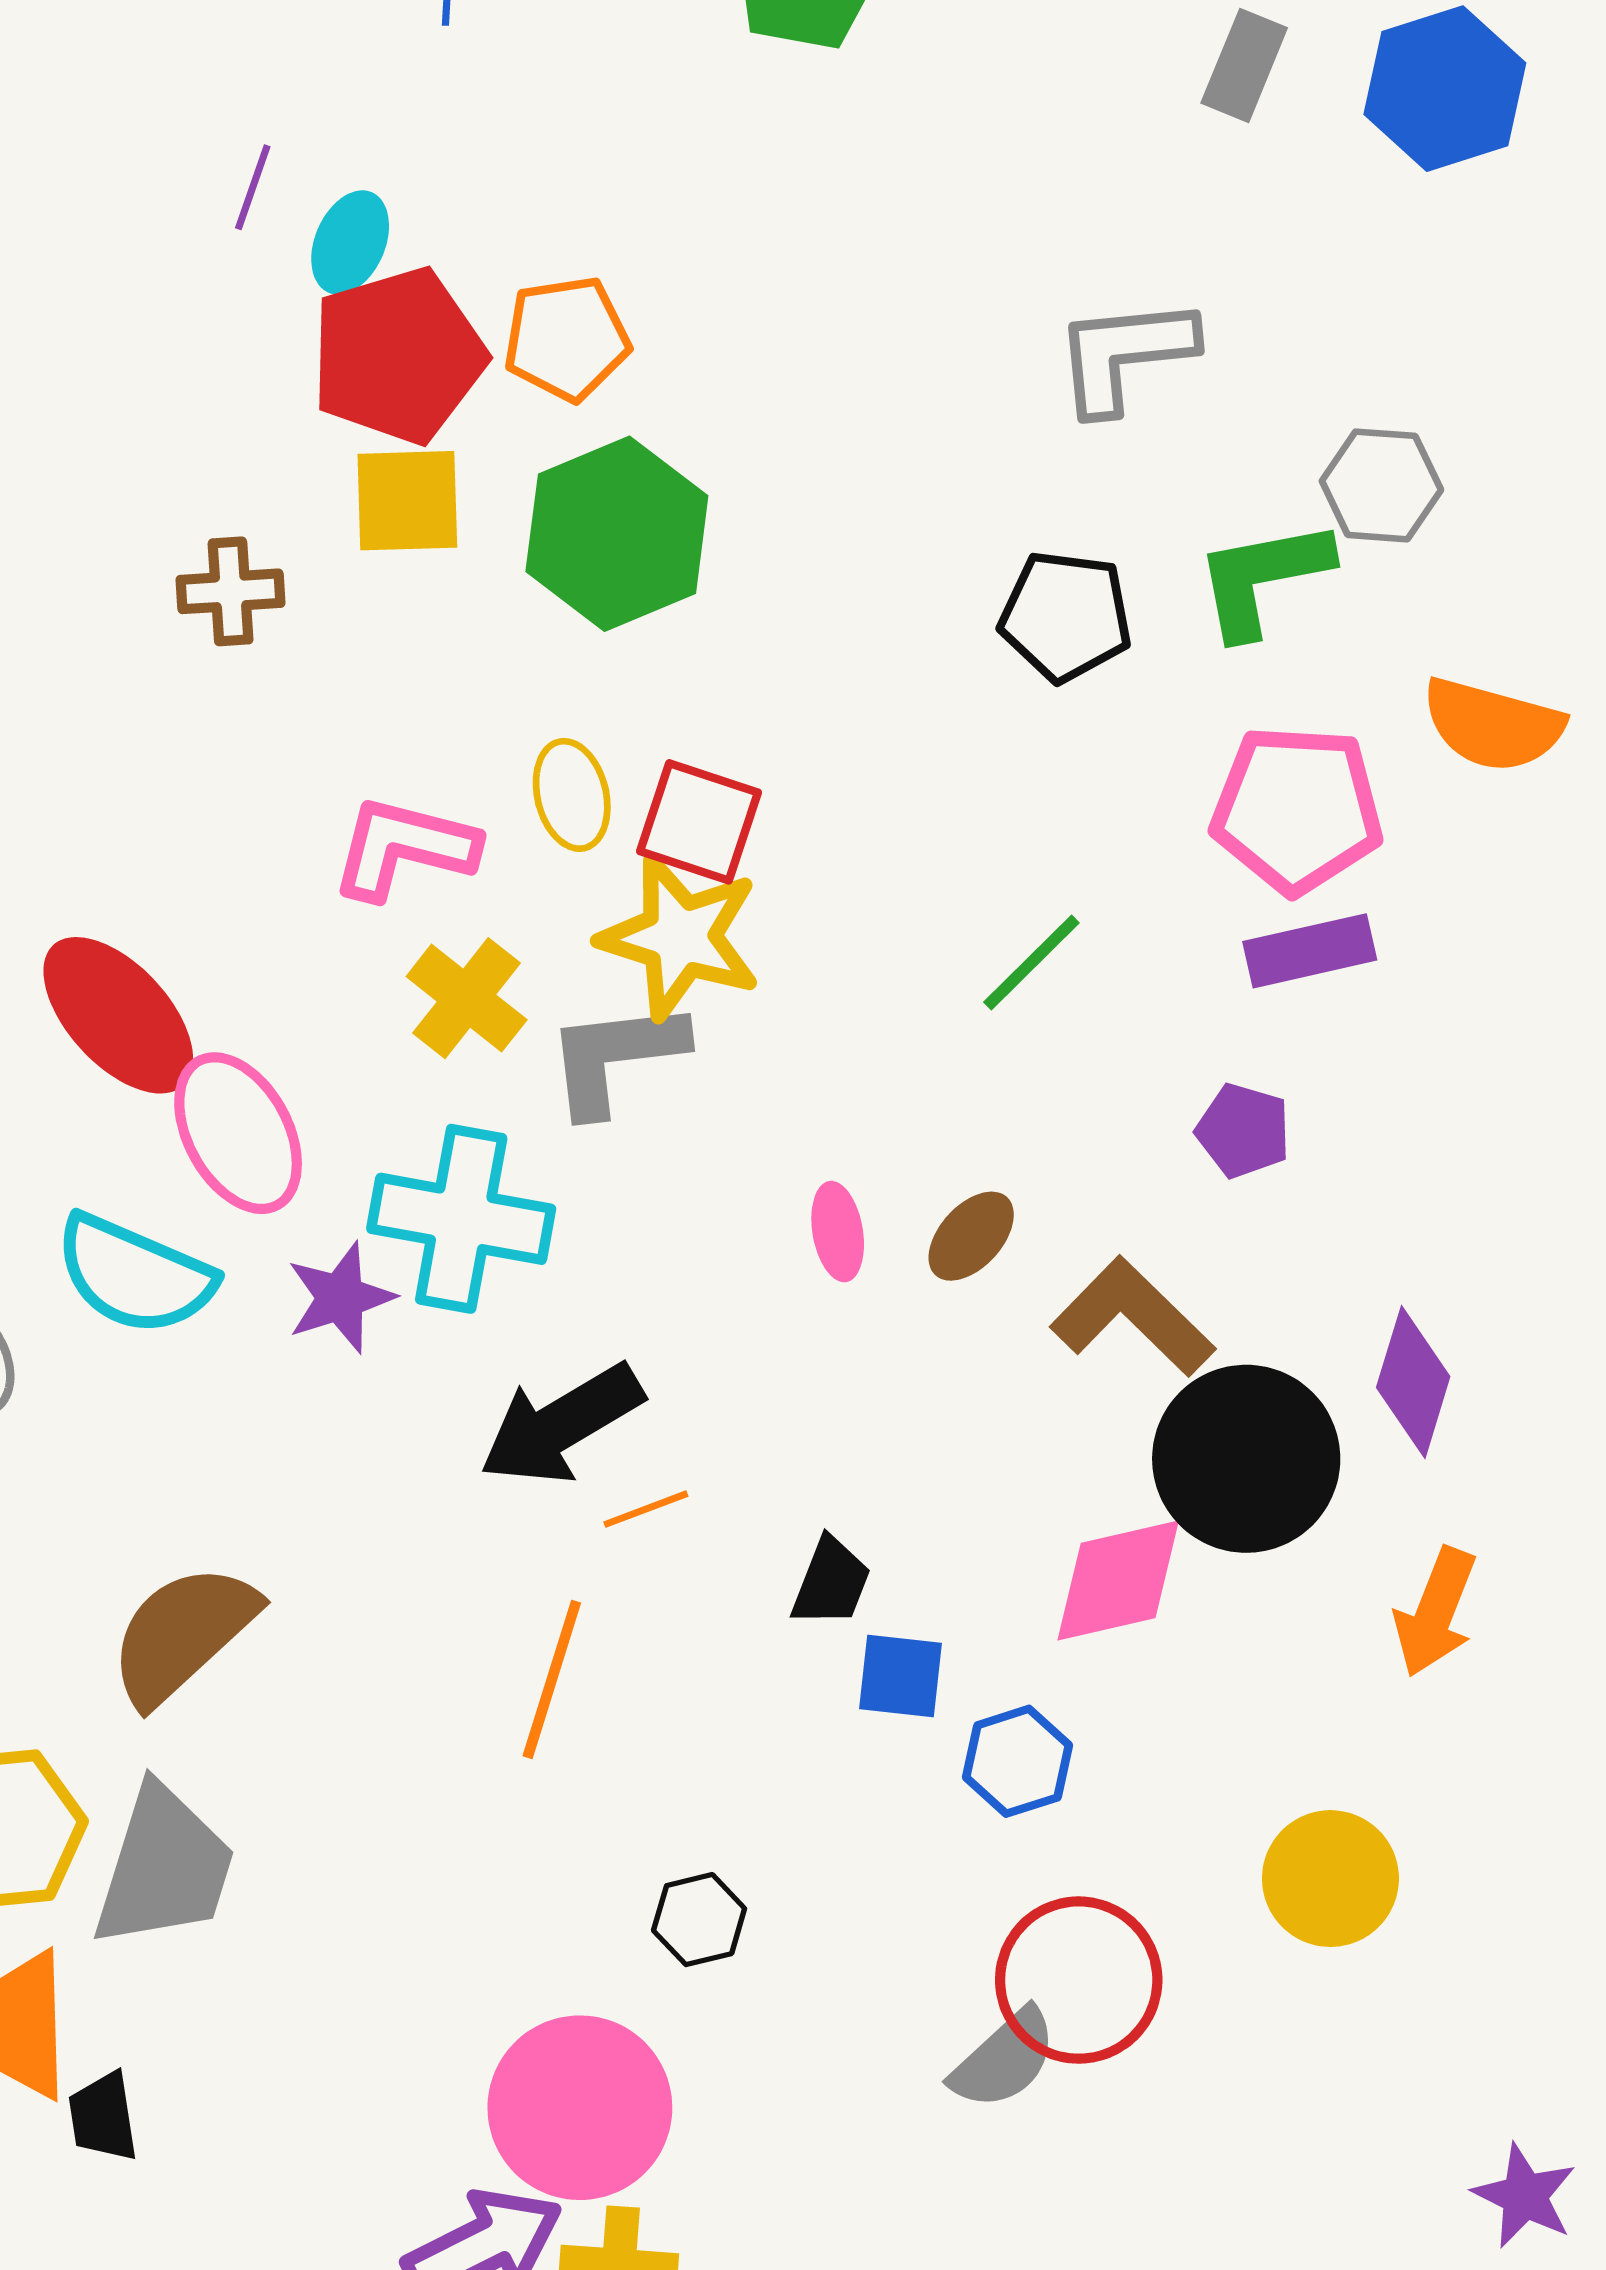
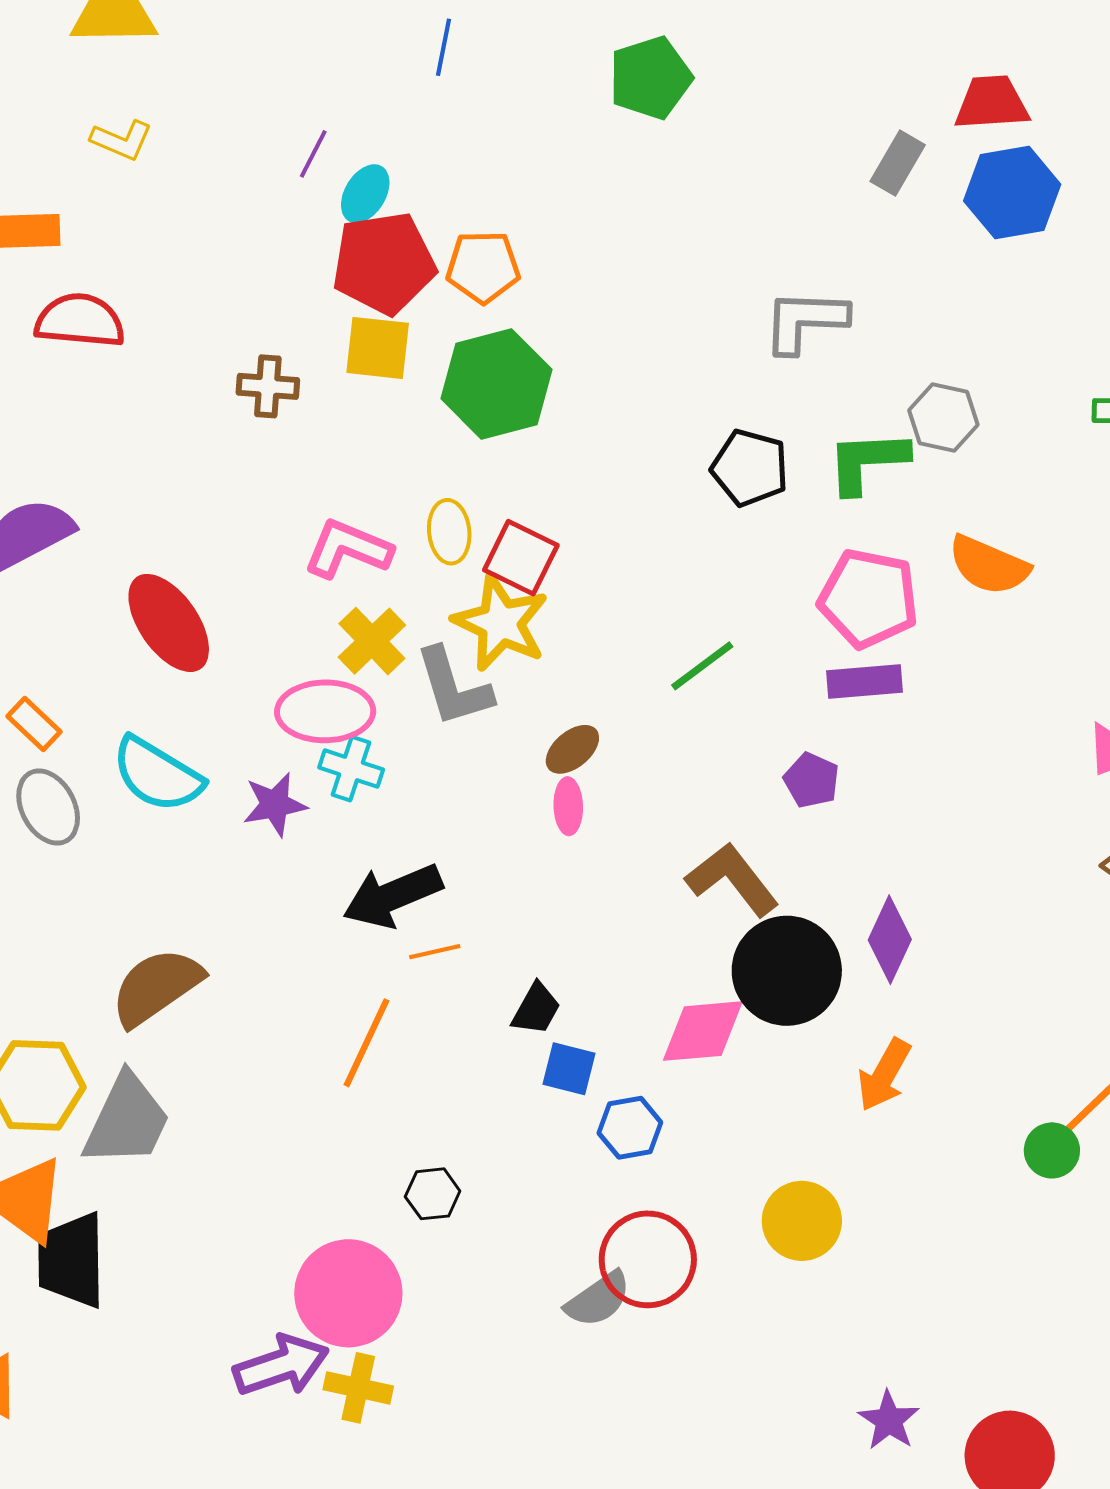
gray L-shape: (615, 1057) -> (453, 687), turned -108
pink ellipse: (238, 1133) -> (325, 711), moved, turned -70
cyan cross: (461, 1219) -> (351, 769), size x0.6
brown ellipse: (971, 1236) -> (572, 749), moved
black trapezoid: (103, 2117) -> (71, 1260), size x1.8

